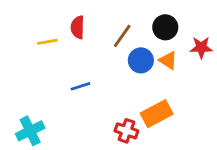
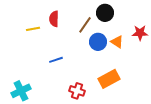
black circle: (165, 27) -> (105, 13), moved
red cross: (126, 131) -> (77, 91), moved

